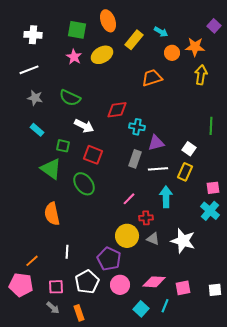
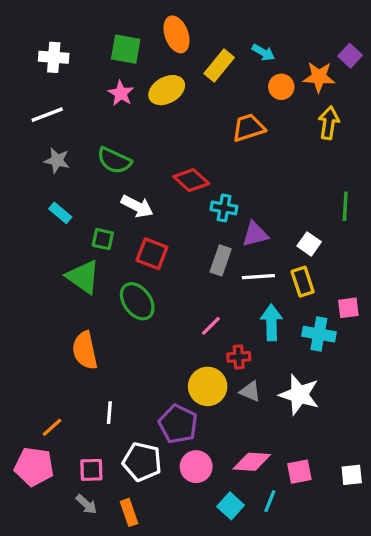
purple square: (214, 26) -> (350, 56), moved
red diamond: (117, 110) -> (191, 180), turned 50
yellow rectangle: (185, 172) -> (303, 282), turned -42
cyan cross: (210, 211) -> (319, 334), moved, turned -30
white pentagon: (87, 282) -> (142, 462), turned -30

